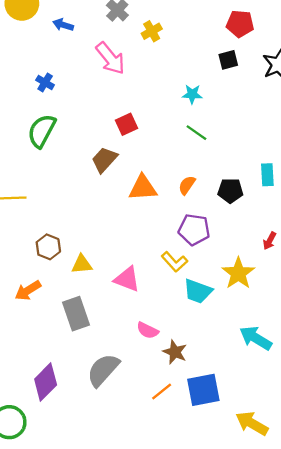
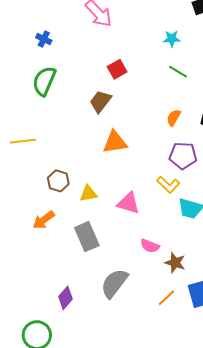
orange triangle: (143, 188) -> (115, 142), moved
purple diamond: (46, 382) -> (65, 298), size x0.7

